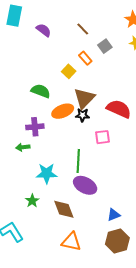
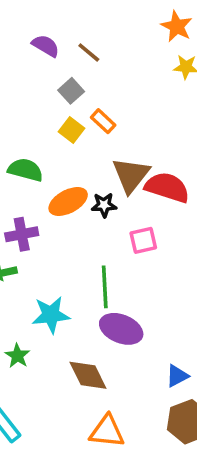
purple semicircle: (44, 30) -> (46, 46), moved
gray square: (105, 46) -> (71, 91), moved
orange rectangle: (85, 58) -> (103, 121), moved
brown triangle: (84, 98) -> (131, 175), moved
green star: (32, 201) -> (17, 356), moved

